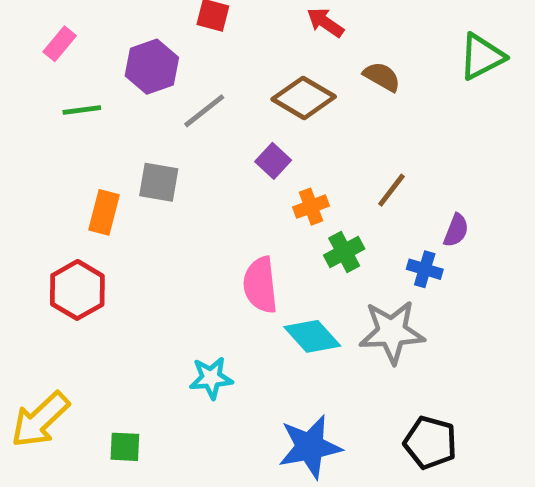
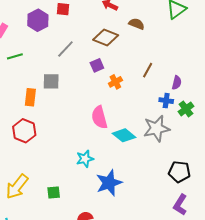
purple hexagon: (152, 67) -> (38, 20), moved
purple square: (273, 161) -> (97, 65), turned 32
green cross: (344, 252) -> (186, 109), moved
blue star: (310, 447) -> (109, 183), moved

